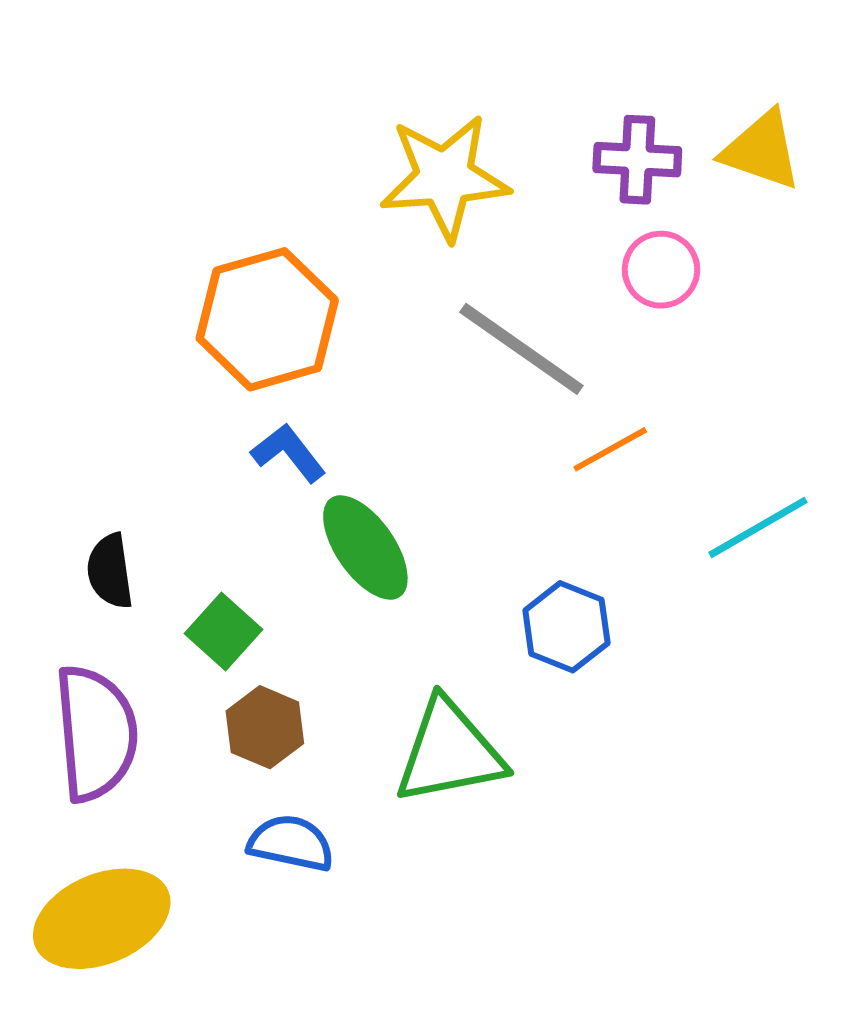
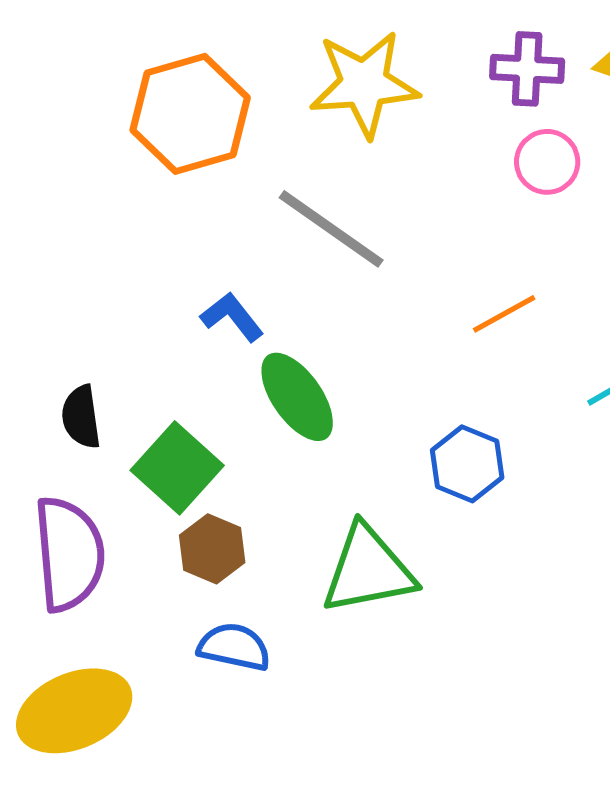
orange hexagon: (267, 319) -> (190, 114), moved
gray line: (521, 349) -> (331, 229), moved
green square: (223, 631) -> (177, 468), size x1.4

